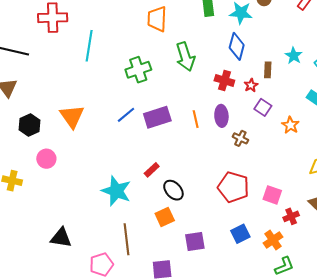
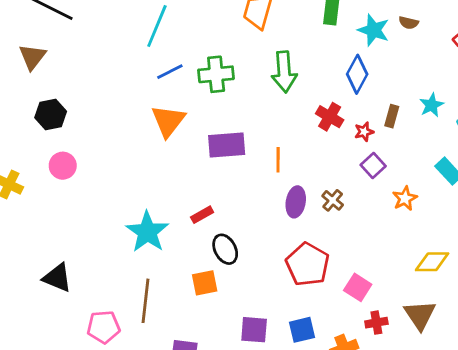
blue line: (126, 115) -> (170, 72), moved
orange triangle: (72, 116) -> (168, 121), moved
purple ellipse: (221, 116) -> (296, 202), moved
purple square: (195, 242) -> (254, 330), moved

